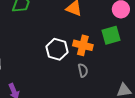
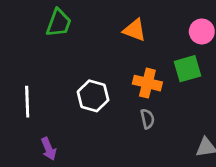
white hexagon: (57, 49) -> (93, 96), moved

